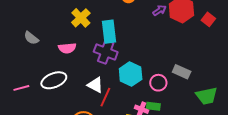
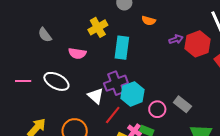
purple cross: (106, 52) -> (116, 83), moved, turned 35
white ellipse: (54, 80) -> (56, 81), turned 35
red line: (105, 97) -> (113, 115), moved

